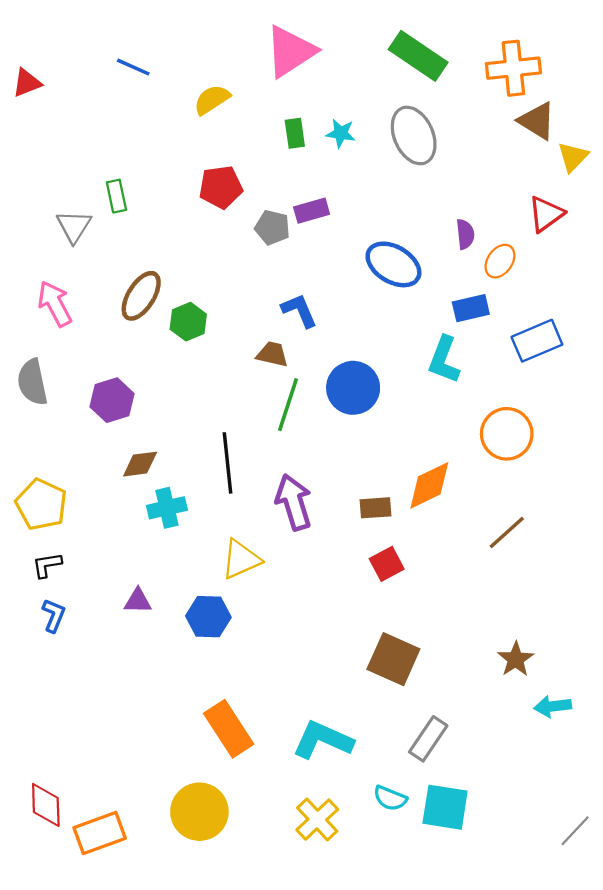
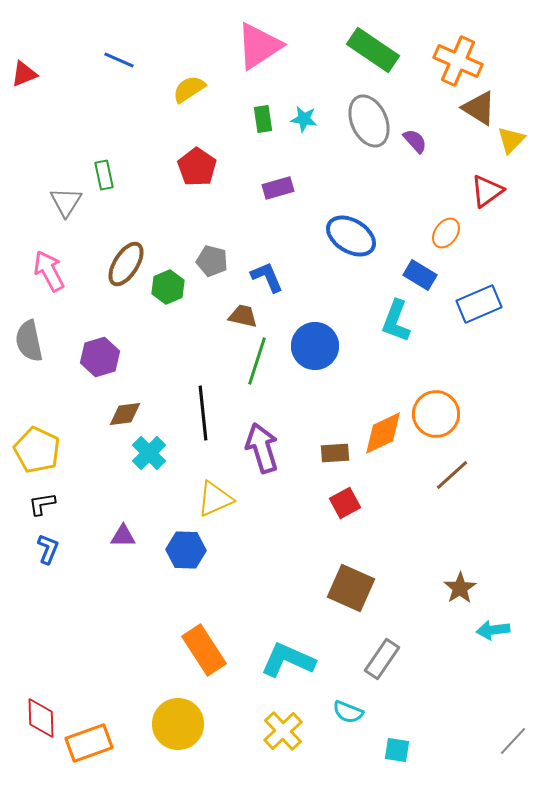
orange cross: (513, 68) -> (458, 61), turned 30
red pentagon: (221, 187) -> (197, 167), turned -30
gray pentagon: (272, 227) -> (212, 261), moved
purple semicircle: (465, 234) -> (415, 141), moved, turned -36
blue rectangle: (471, 308) -> (420, 275), turned 44
orange circle: (507, 434) -> (436, 414), moved
cyan cross: (167, 508) -> (149, 453), turned -32
cyan square: (445, 807) -> (397, 750), moved, size x0.6

